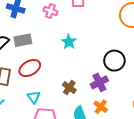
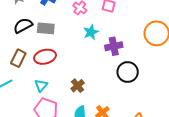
cyan star: (69, 42) -> (91, 32), moved
purple cross: (99, 82) -> (114, 46), moved

